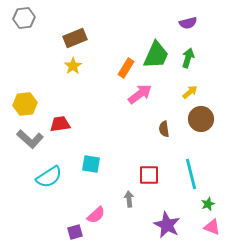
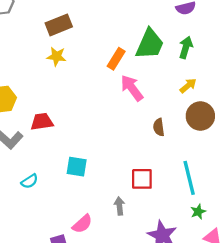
yellow star: (73, 66) -> (56, 56), turned -30
pink arrow: (140, 94) -> (132, 88), turned -90
cyan semicircle: (49, 177) -> (30, 181), size x0.6
green star: (208, 204) -> (198, 212), moved

